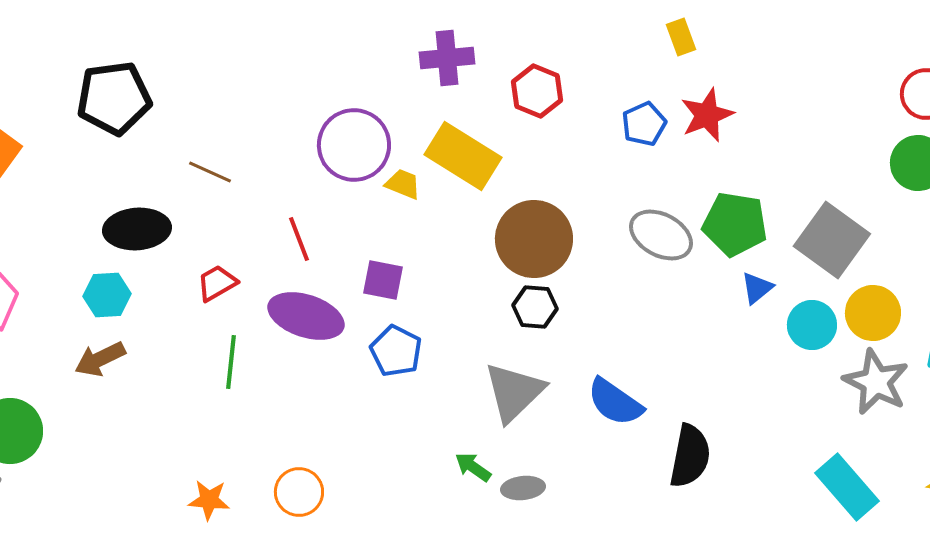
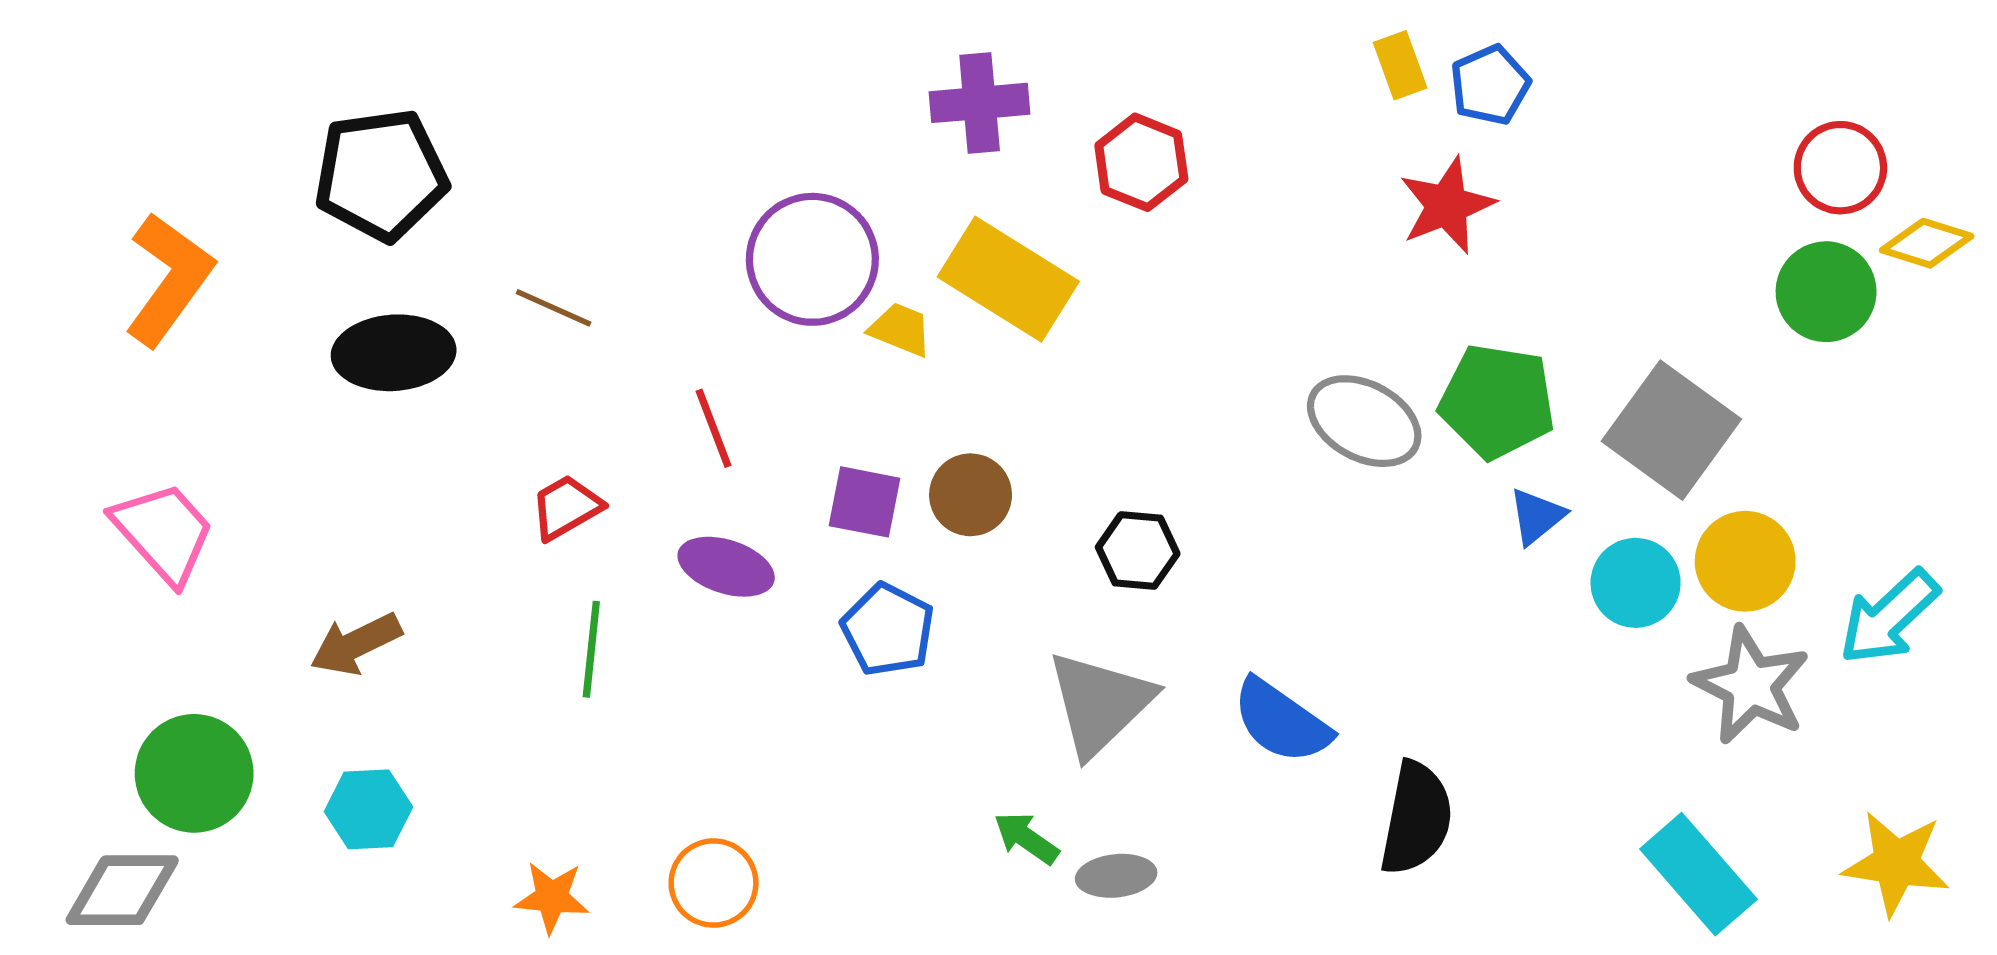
blue pentagon: (644, 124) -> (1490, 85), moved
black ellipse: (137, 229) -> (394, 353), moved
brown circle: (534, 239) -> (971, 495), moved, size x0.6
cyan hexagon: (107, 295) -> (368, 809), moved
purple ellipse: (306, 316) -> (726, 567), size x0.7

